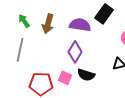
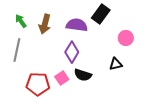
pink square: (65, 78) -> (62, 78), turned 32

